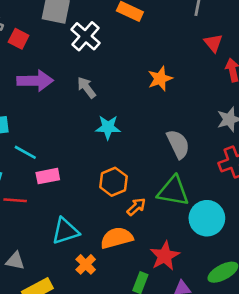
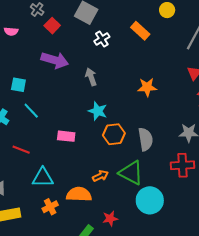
white cross: (85, 36) -> (102, 39), size x0.7
pink rectangle: (48, 176) -> (66, 136), moved
orange hexagon: (113, 182) -> (114, 134), moved
red line: (15, 200) -> (21, 150), moved
red star: (165, 256) -> (110, 218), size x0.7

